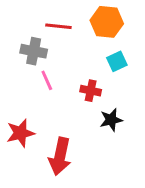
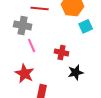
cyan square: (117, 61) -> (86, 26), moved
red star: (20, 133) -> (25, 73), moved, turned -30

